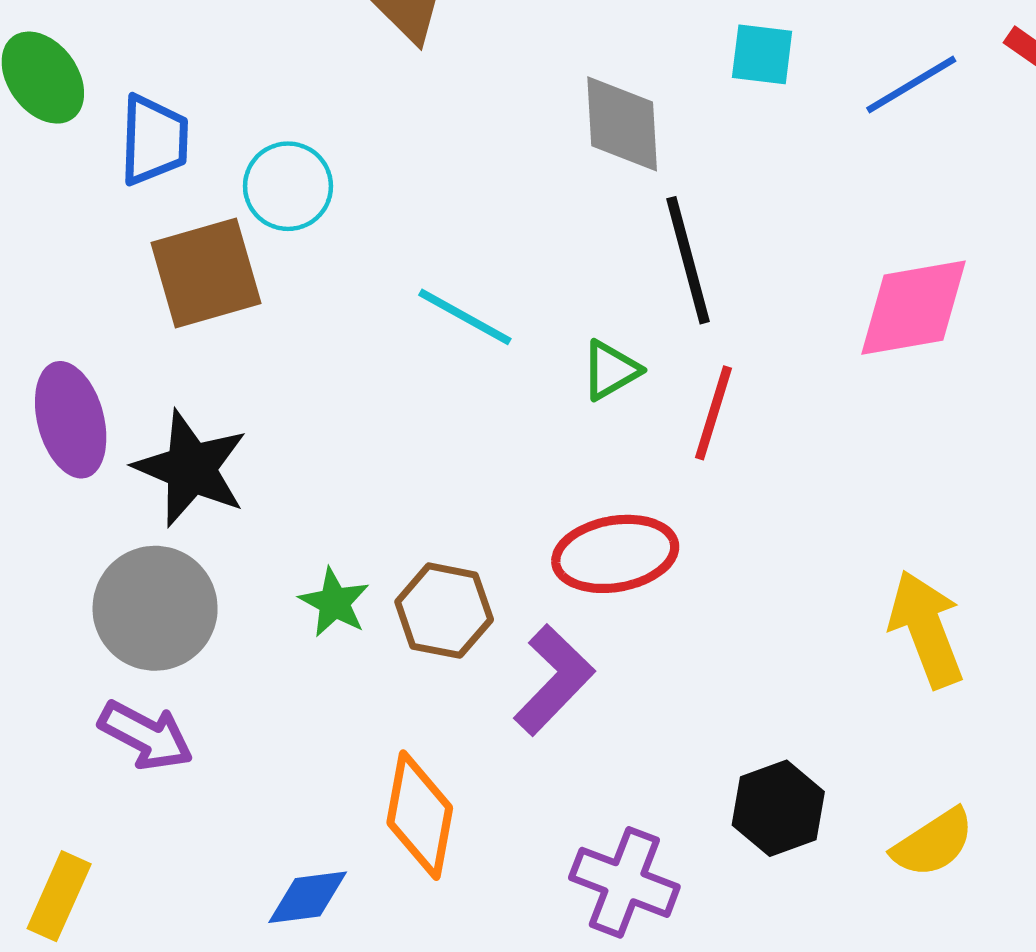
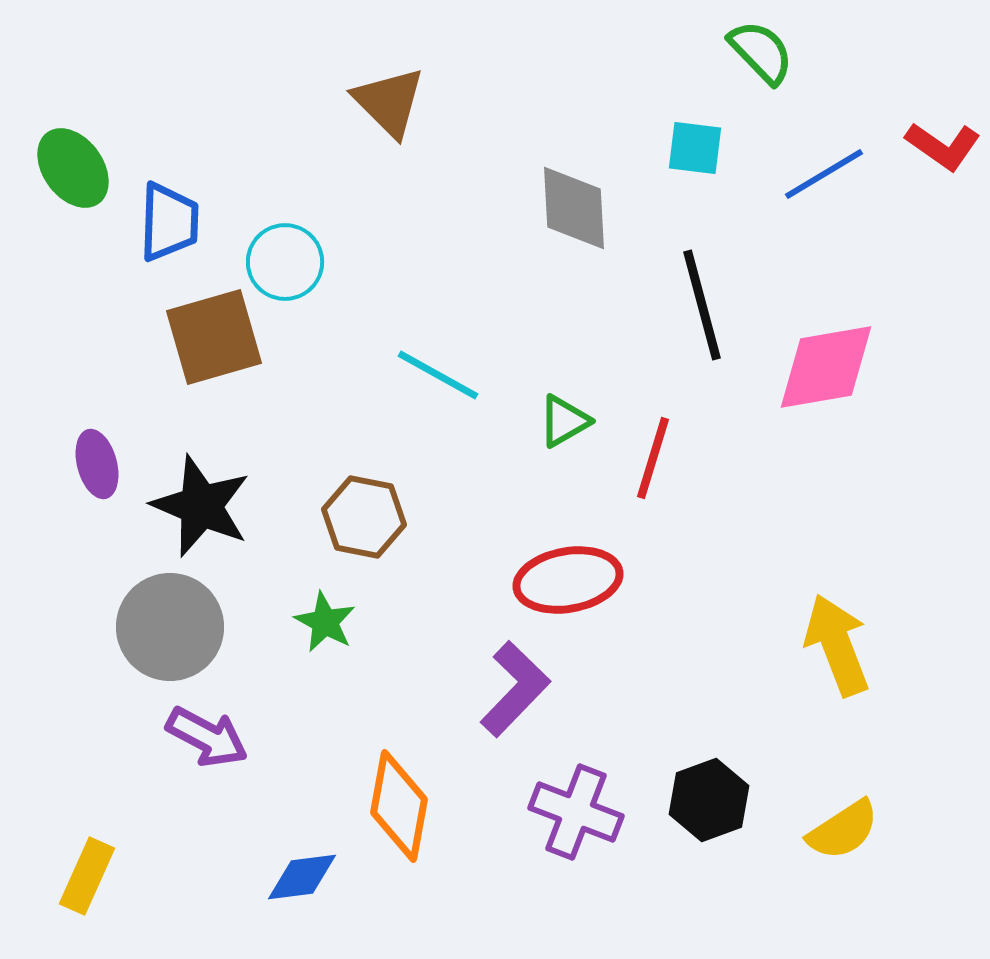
black line: (688, 260) -> (702, 305), moved
purple ellipse: (71, 420) -> (97, 464), size x0.7
brown hexagon: (444, 611) -> (364, 517), moved
purple arrow: (146, 735) -> (207, 737), moved
purple cross: (624, 882) -> (576, 812), moved

